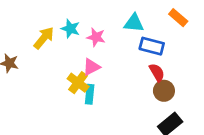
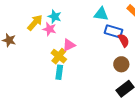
pink star: (96, 37) -> (49, 29), moved
red semicircle: (157, 72) -> (124, 40), moved
cyan rectangle: (90, 94) -> (59, 72), moved

